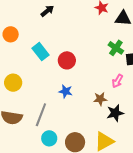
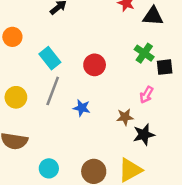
red circle: (67, 60) -> (95, 65), moved
gray line: (41, 115) -> (53, 91), moved
cyan circle: (49, 138) -> (49, 168), moved

